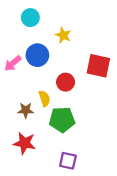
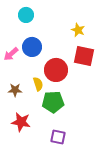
yellow star: (63, 35) -> (78, 30), moved
red circle: (66, 82) -> (56, 70), size x1.5
brown star: (26, 110) -> (15, 90), moved

